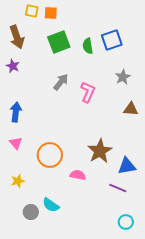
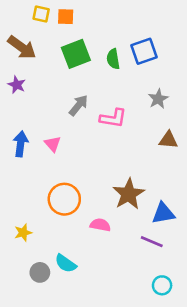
brown arrow: (17, 37) -> (22, 47), turned -35
pink L-shape: (88, 92) -> (113, 118), turned 75
pink triangle: (16, 143) -> (53, 144), moved

